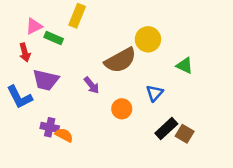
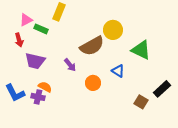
green triangle: (185, 66) -> (141, 50), size x1.5
blue triangle: (155, 93) -> (118, 71), turned -40
blue L-shape: (19, 97) -> (15, 93), moved
black rectangle: (166, 128) -> (162, 89), moved
orange semicircle: (64, 135) -> (45, 87), moved

